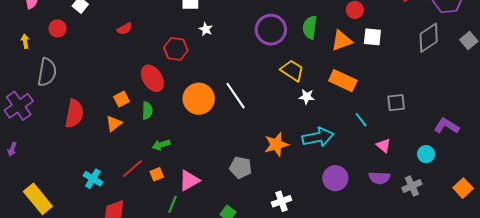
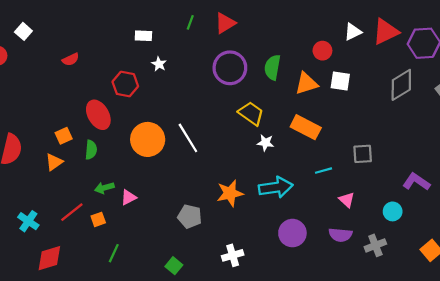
cyan line: (361, 120) -> (324, 171), turned -70
pink triangle: (189, 180) -> (129, 197), moved, size x0.7

